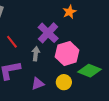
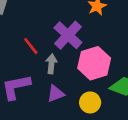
red line: (12, 42) -> (31, 46), moved
purple triangle: (38, 84) -> (56, 94), moved

